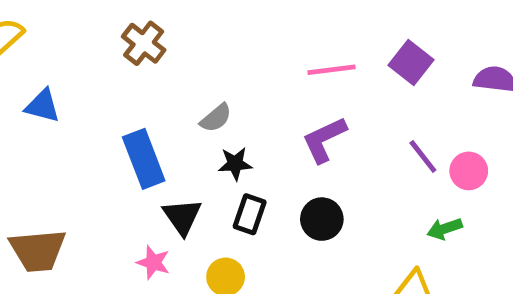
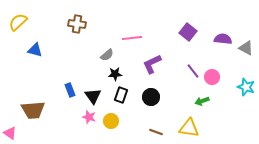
brown cross: (144, 43) -> (77, 24), turned -30
pink line: (331, 70) -> (132, 38), moved
blue rectangle: (144, 159) -> (70, 90), moved, size x0.6
pink star: (153, 262) -> (89, 117), moved

